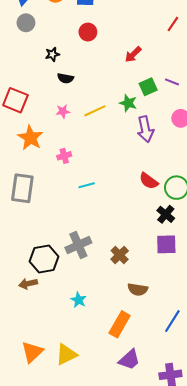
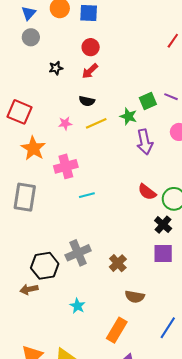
red arrow: (133, 54) -> (90, 71), moved
black semicircle: (65, 78) -> (87, 101), moved
pink cross: (64, 156) -> (66, 166), size x1.6

